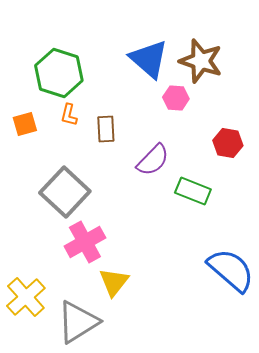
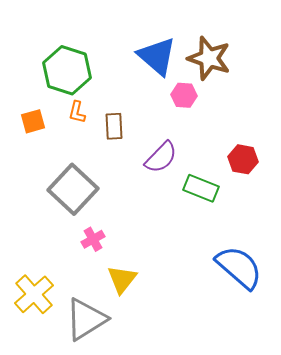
red hexagon: (228, 143) -> (243, 159), moved
pink cross: (85, 242) -> (93, 239), size x0.6

